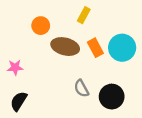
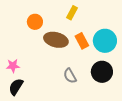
pink star: (15, 67) -> (13, 66), moved
black circle: (112, 97) -> (102, 72), moved

